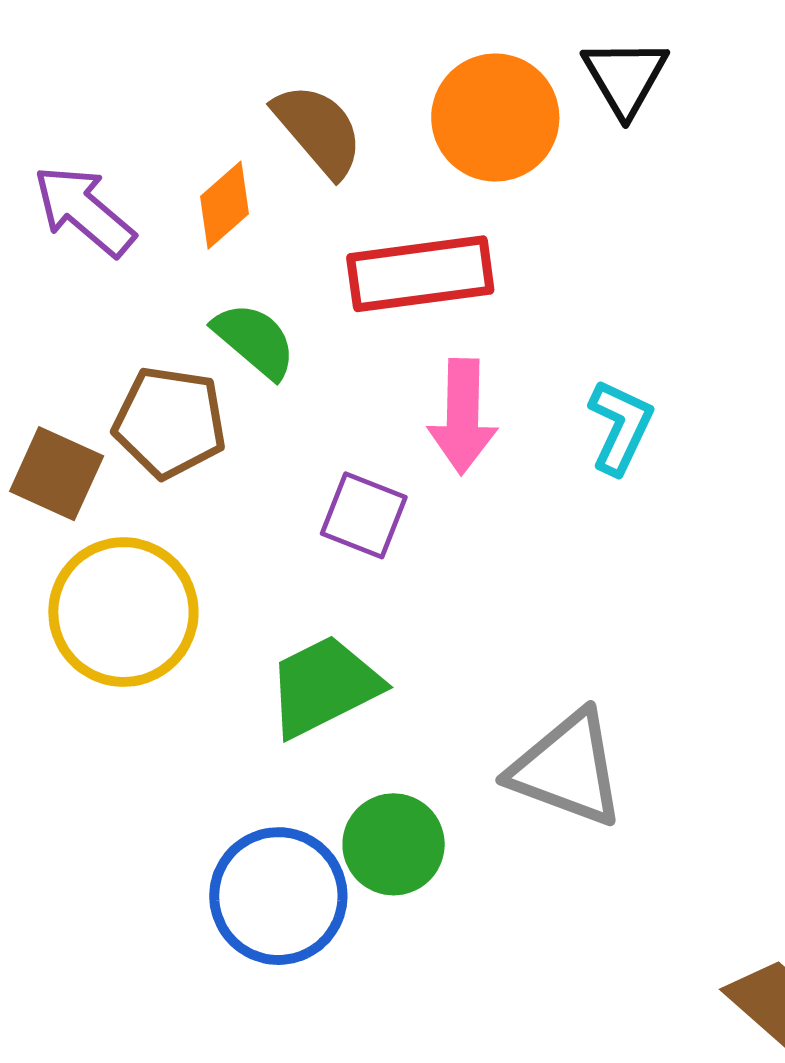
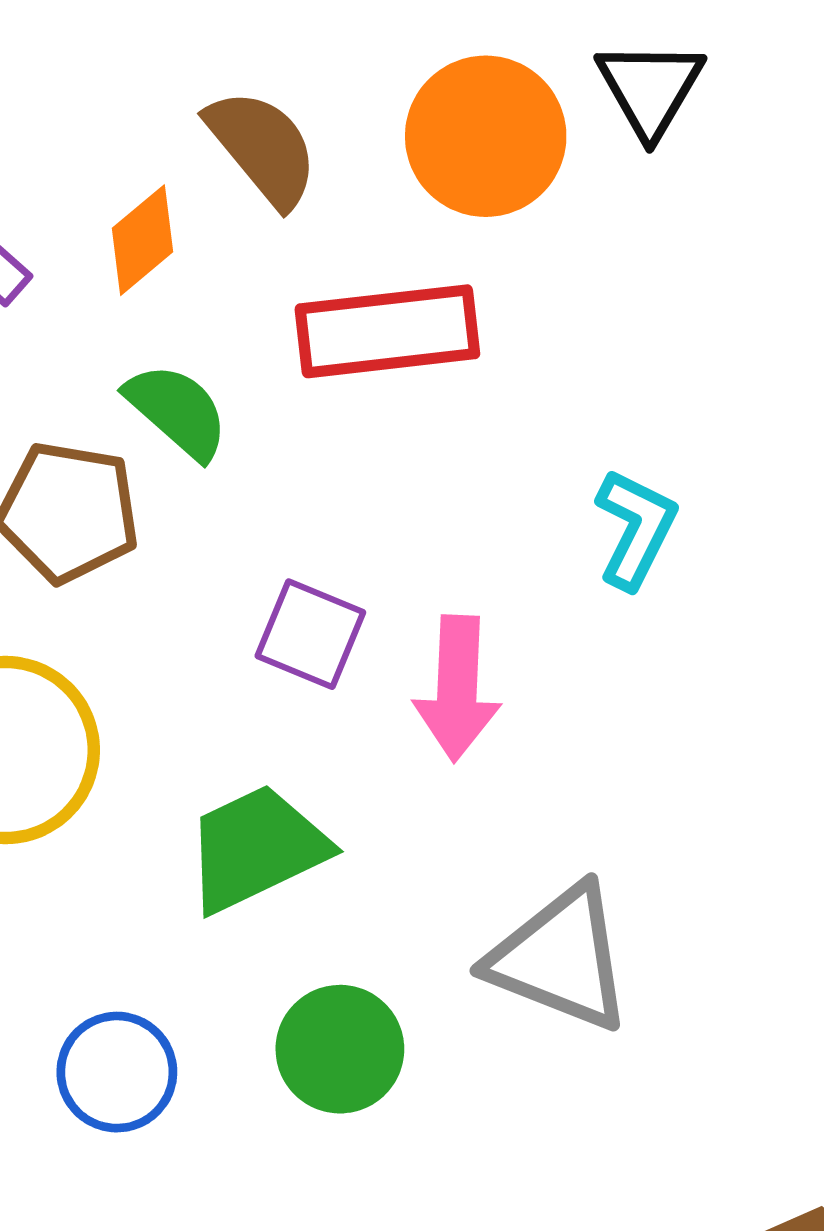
pink arrow: (463, 416) -> (457, 688), moved
blue circle: (278, 896) -> (117, 1072), moved, size x0.7

